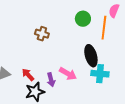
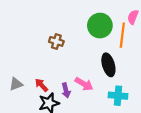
green circle: (83, 19) -> (100, 26), size x1.5
cyan cross: (100, 74) -> (118, 96), moved

